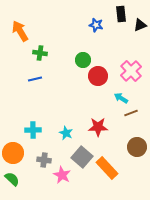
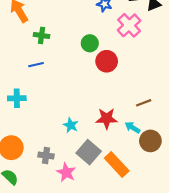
pink cross: (131, 71) -> (129, 25), moved
cyan arrow: (121, 98) -> (132, 127), moved
cyan cross: (33, 130) -> (17, 98), moved

